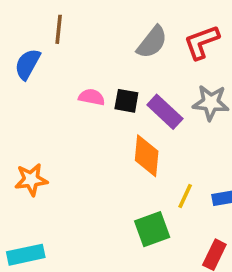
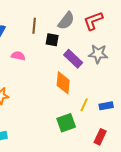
brown line: (59, 29) -> (34, 26), moved
pink semicircle: (92, 97) -> (18, 56), moved
black square: (126, 101) -> (52, 40), moved

